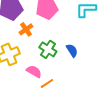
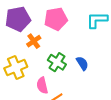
pink semicircle: (34, 71) -> (42, 85), turned -133

